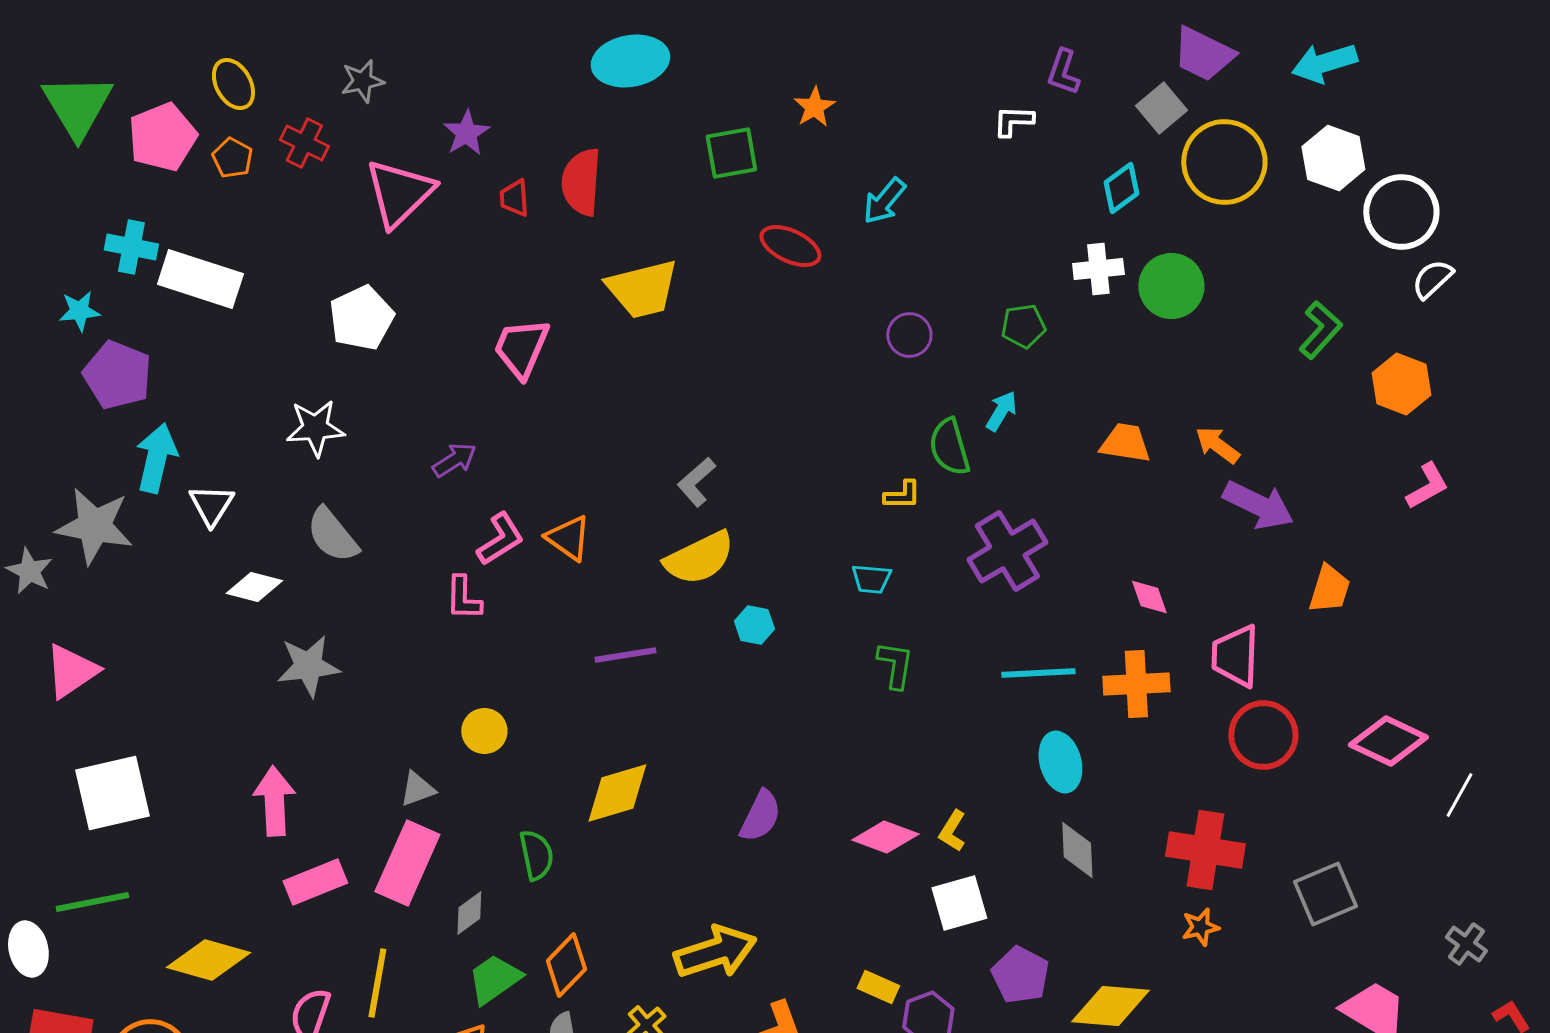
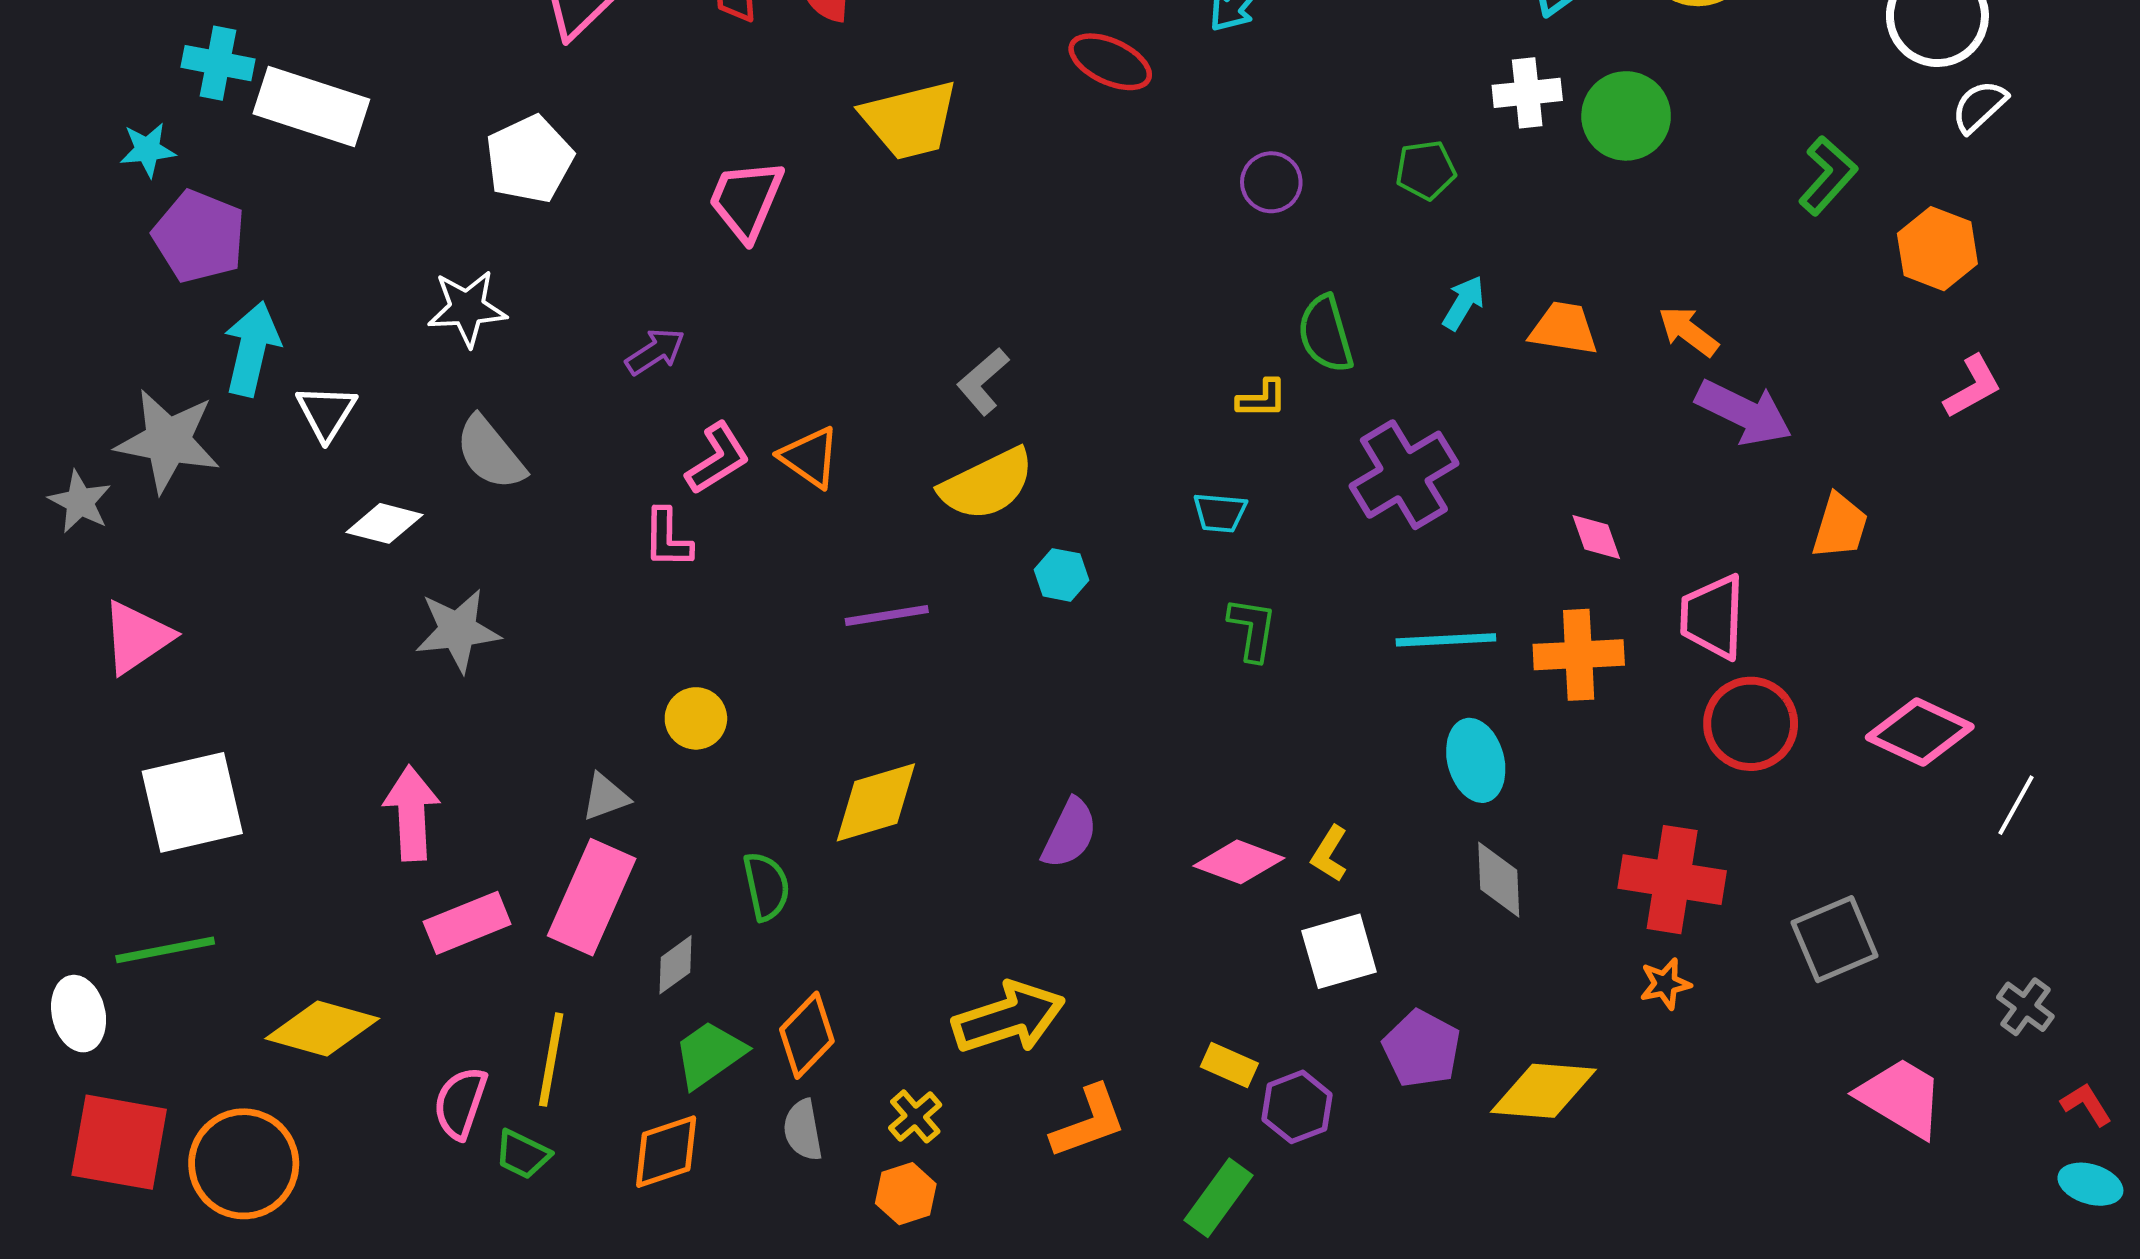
cyan arrow: (1001, 411) -> (1464, 303), moved

